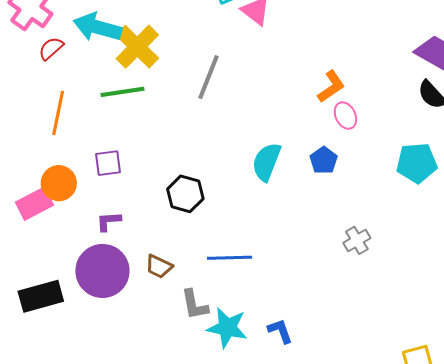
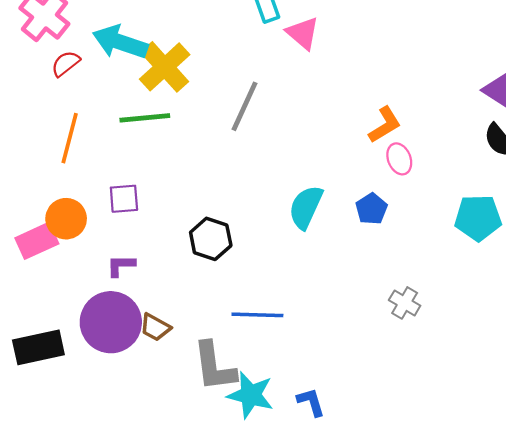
gray cross: (357, 240) -> (405, 303), turned -32
brown trapezoid: (159, 266) -> (155, 327), moved
gray L-shape: (195, 305) -> (214, 367), size x1.4

